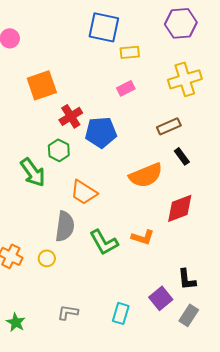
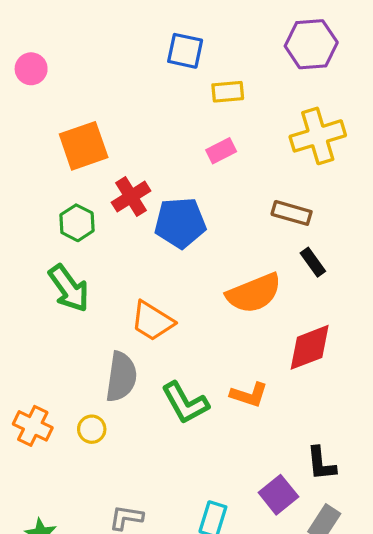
blue square: (104, 27) -> (185, 51), size x0.7
brown rectangle: (169, 126) -> (292, 213), turned 40
green hexagon: (59, 150) -> (77, 223), moved

